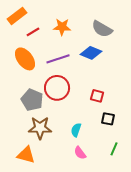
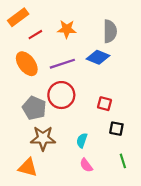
gray semicircle: (102, 29) -> (110, 31), turned -120
green line: (114, 149) -> (123, 161), turned -40

